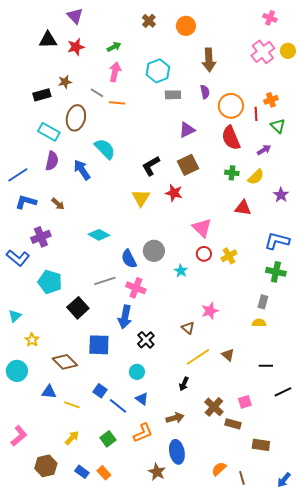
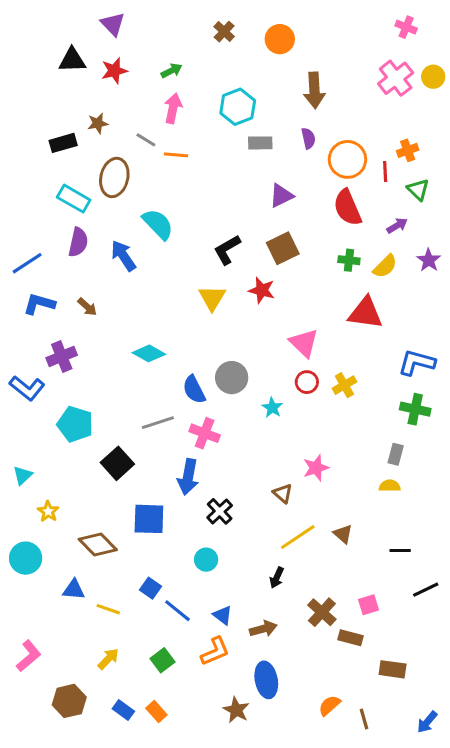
purple star: (281, 195) -> (429, 260), moved
red triangle: (243, 208) -> (366, 313), size x1.4
blue triangle: (142, 399) -> (223, 615), moved

